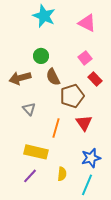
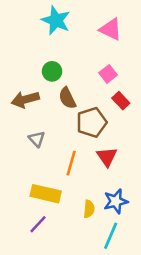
yellow semicircle: (62, 174) -> (89, 209), moved

